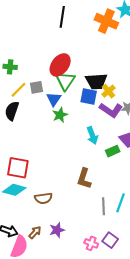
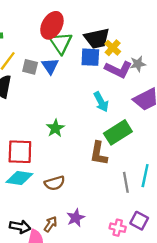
gray square: (36, 87) -> (30, 67), moved, turned 32
green star: (60, 115) -> (55, 128), moved
green rectangle: (113, 151) -> (118, 132), moved, size x1.6

